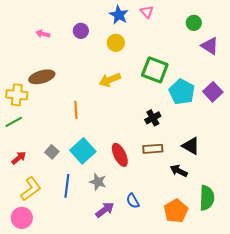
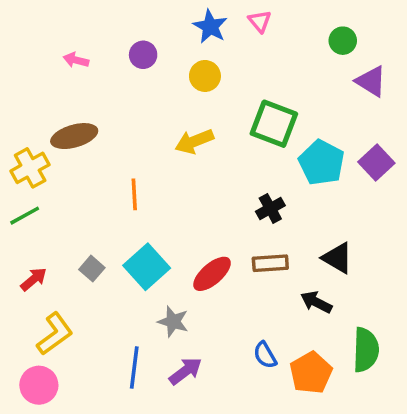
yellow cross: (17, 95) -> (30, 168), turned -35
red ellipse: (120, 155) -> (212, 274), turned 75
blue line: (67, 186) -> (134, 367), moved
blue semicircle: (133, 201) -> (265, 355), moved

